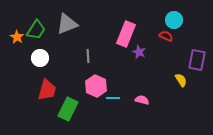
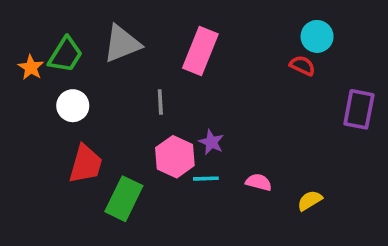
pink rectangle: (126, 34) -> (200, 51), moved
purple star: (139, 52) -> (211, 142), moved
yellow semicircle: (181, 80) -> (310, 200), moved, turned -88

